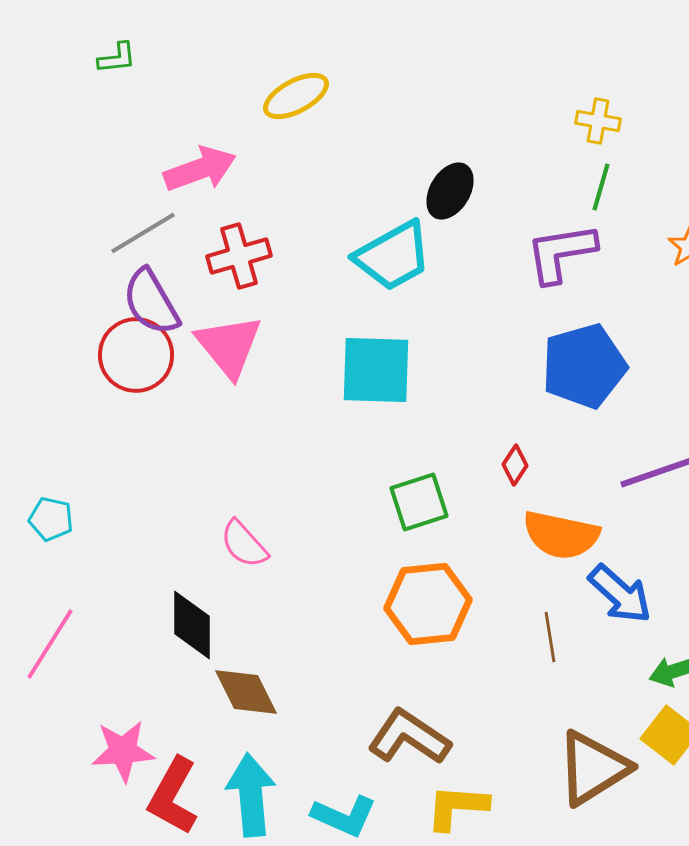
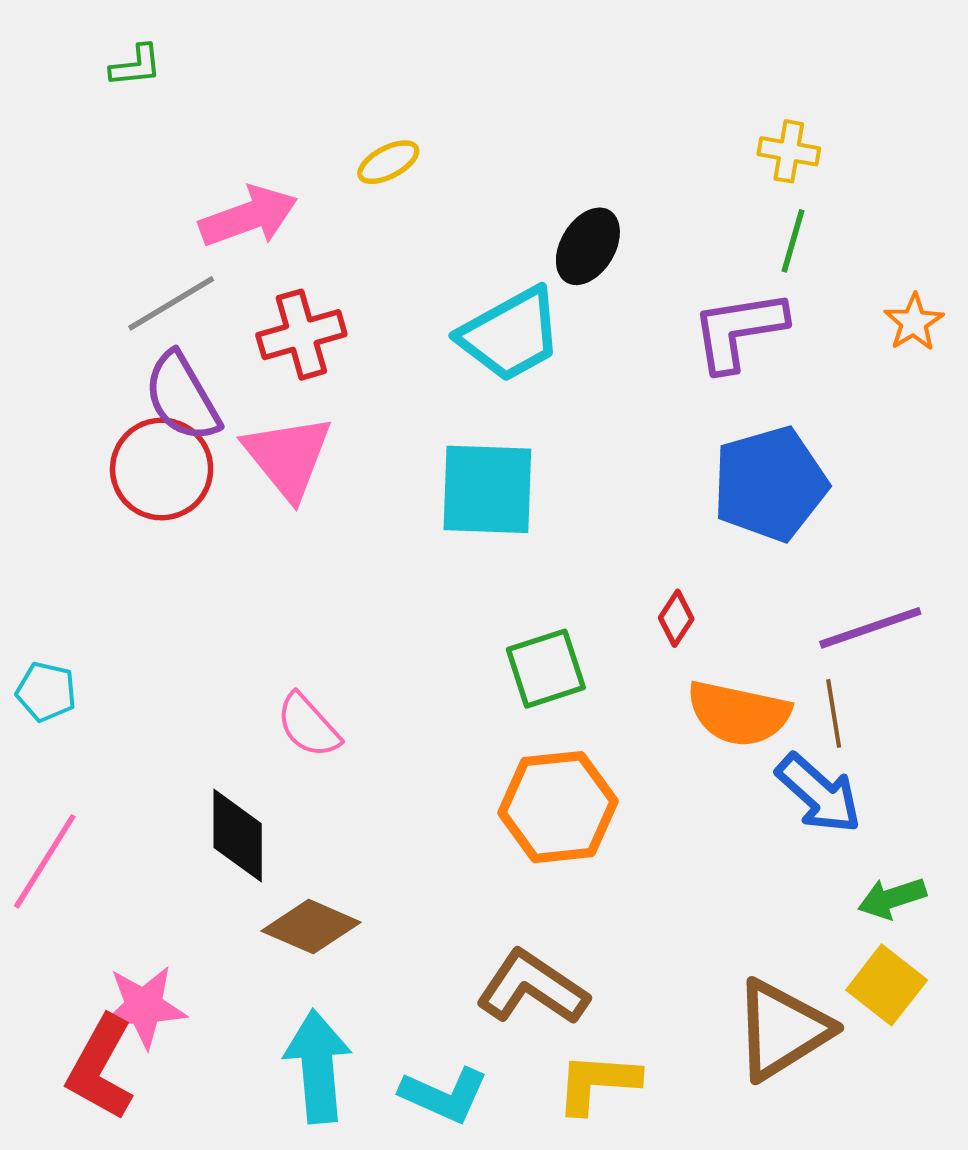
yellow ellipse: (296, 96) -> (388, 162), moved, size x0.7
brown line: (550, 637) -> (834, 713), moved
brown diamond: (246, 692) -> (311, 927), turned -40
red L-shape: (173, 796) -> (100, 1068), moved

